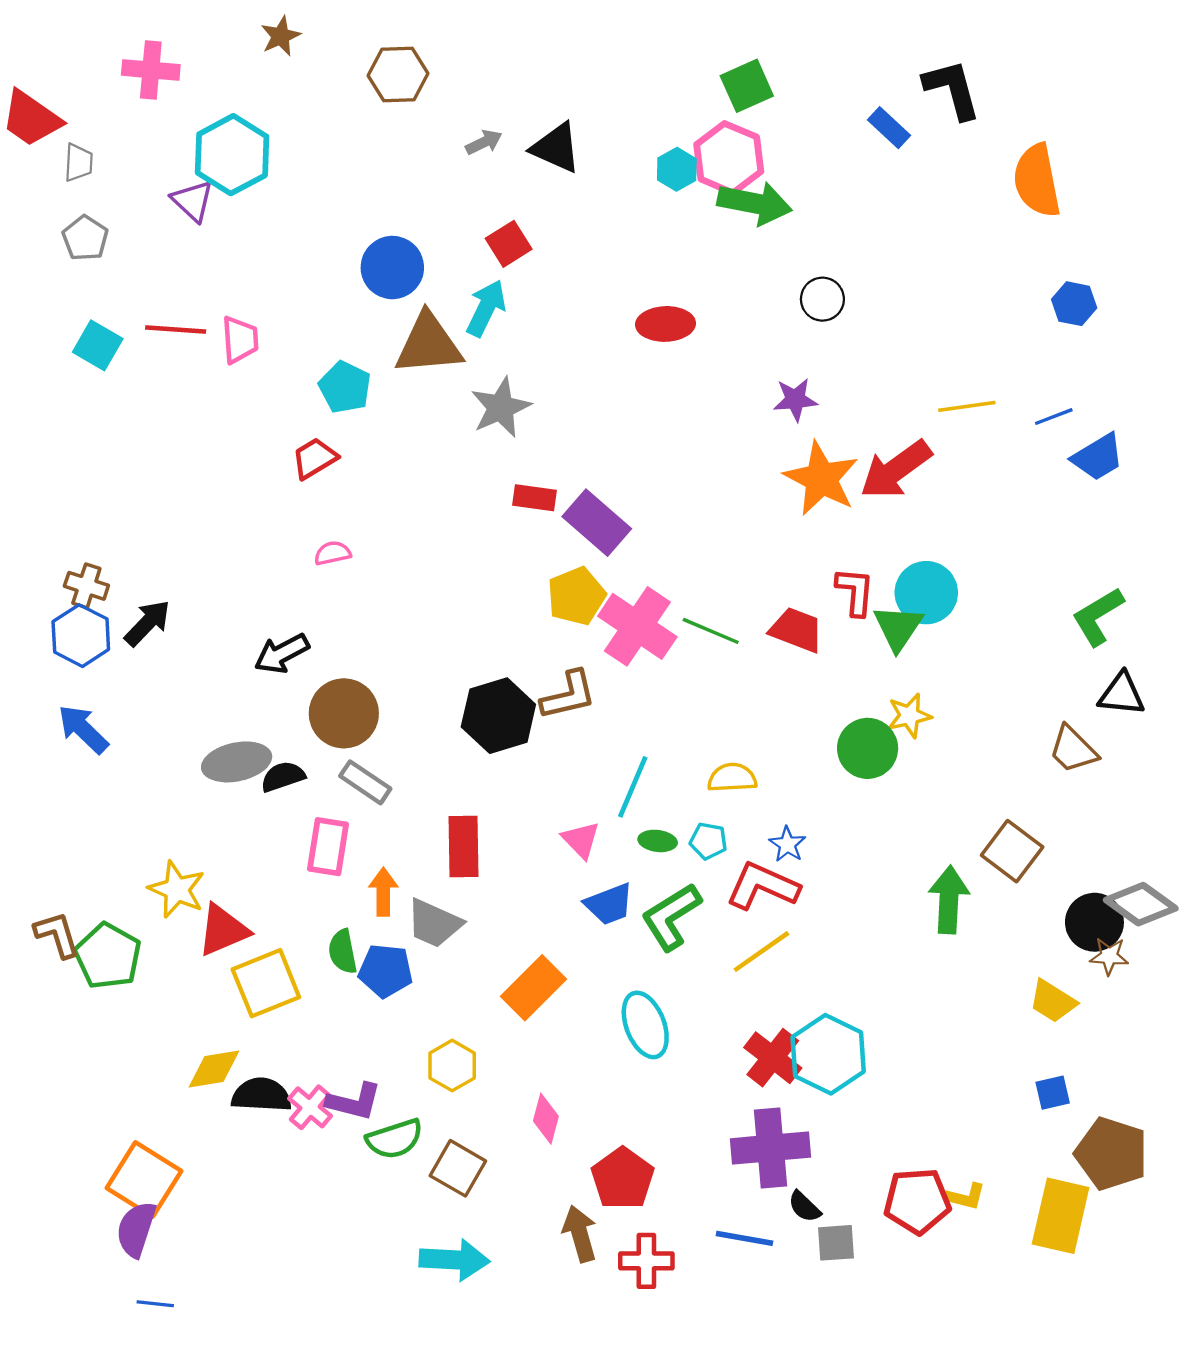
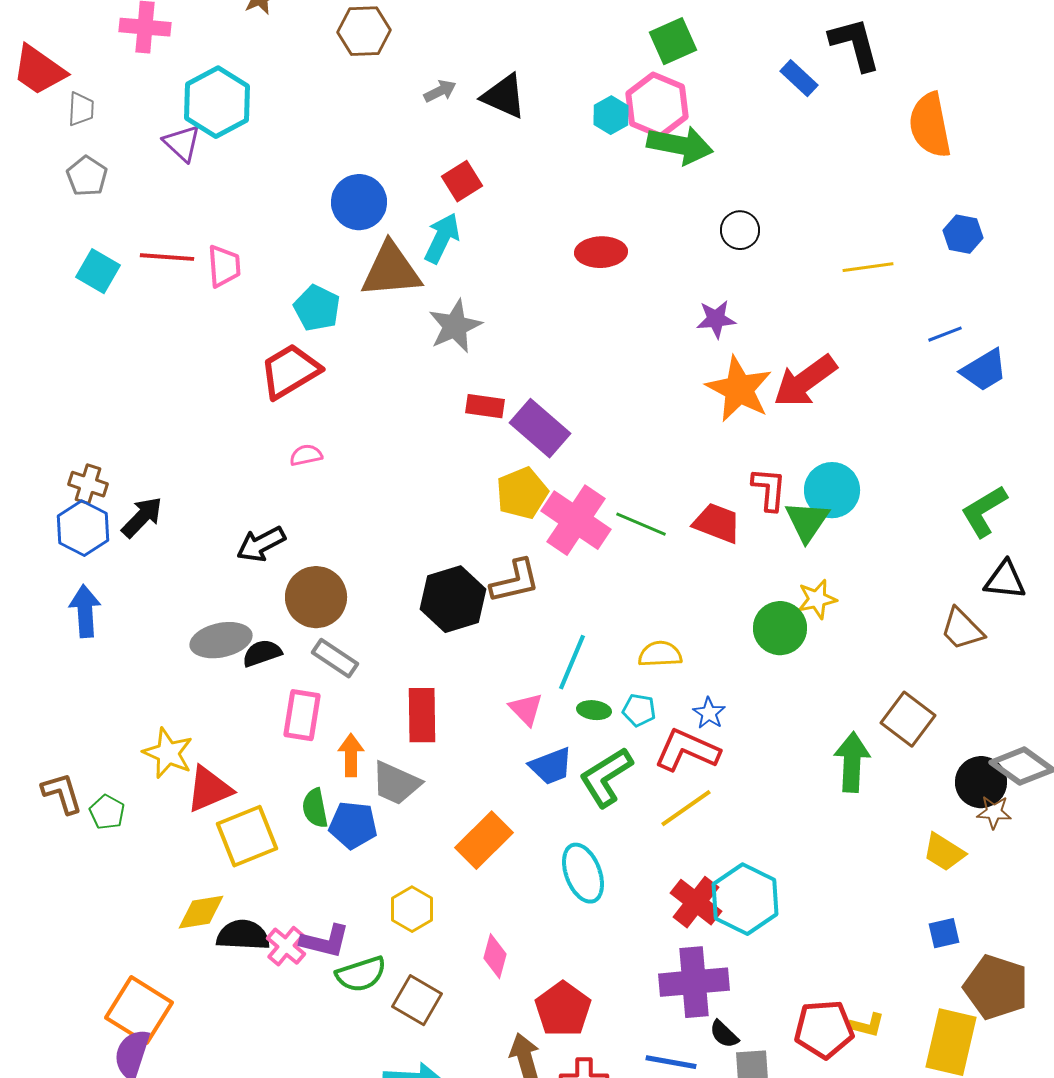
yellow line: (967, 406) -> (868, 267), moved
red trapezoid: (314, 458) -> (290, 371), size x1.5
blue arrow: (83, 729) -> (85, 611), turned 42
green pentagon: (108, 956) -> (107, 812), size x0.6

